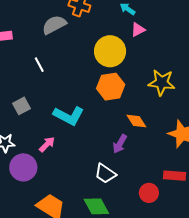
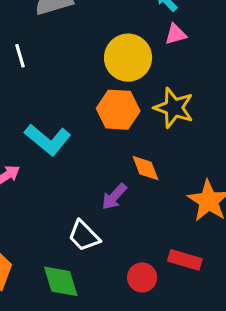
yellow star: (162, 82) -> (174, 108), moved

